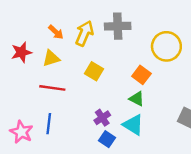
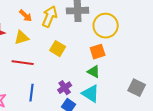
yellow circle: (166, 46) -> (106, 26), moved
orange square: (141, 75) -> (98, 52), turned 35
blue line: (49, 124) -> (32, 93), moved

